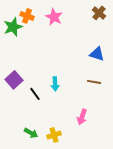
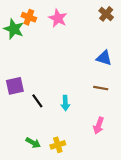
green star: (13, 27) -> (14, 29), turned -30
purple square: (14, 80) -> (15, 86), turned 30
cyan arrow: (55, 84) -> (65, 103), moved
pink arrow: (82, 117) -> (99, 126), moved

